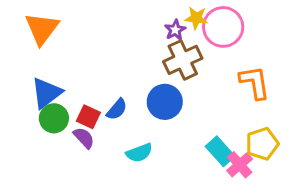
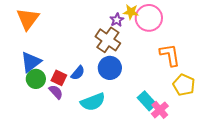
brown cross: (183, 60) -> (108, 40), moved, turned -30
yellow pentagon: (262, 144) -> (184, 85), moved, turned -30
cyan semicircle: (139, 153) -> (93, 102), size x1.4

